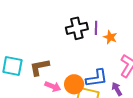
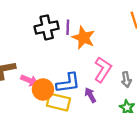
orange star: (110, 37) -> (83, 38), size x1.5
pink arrow: (53, 86) -> (29, 80), moved

